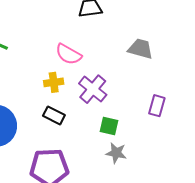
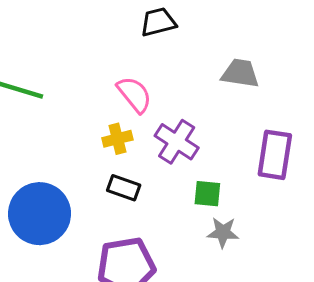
pink semicircle: (68, 54) -> (134, 94), turned -152
purple rectangle: (157, 106) -> (275, 155), size x1.5

